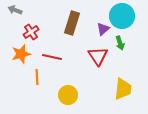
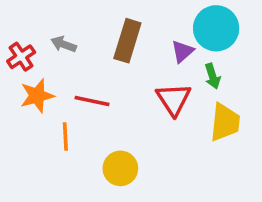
gray arrow: (15, 10) -> (64, 44), moved
red cross: (31, 32) -> (21, 57), moved
yellow trapezoid: (123, 89) -> (225, 122), moved

